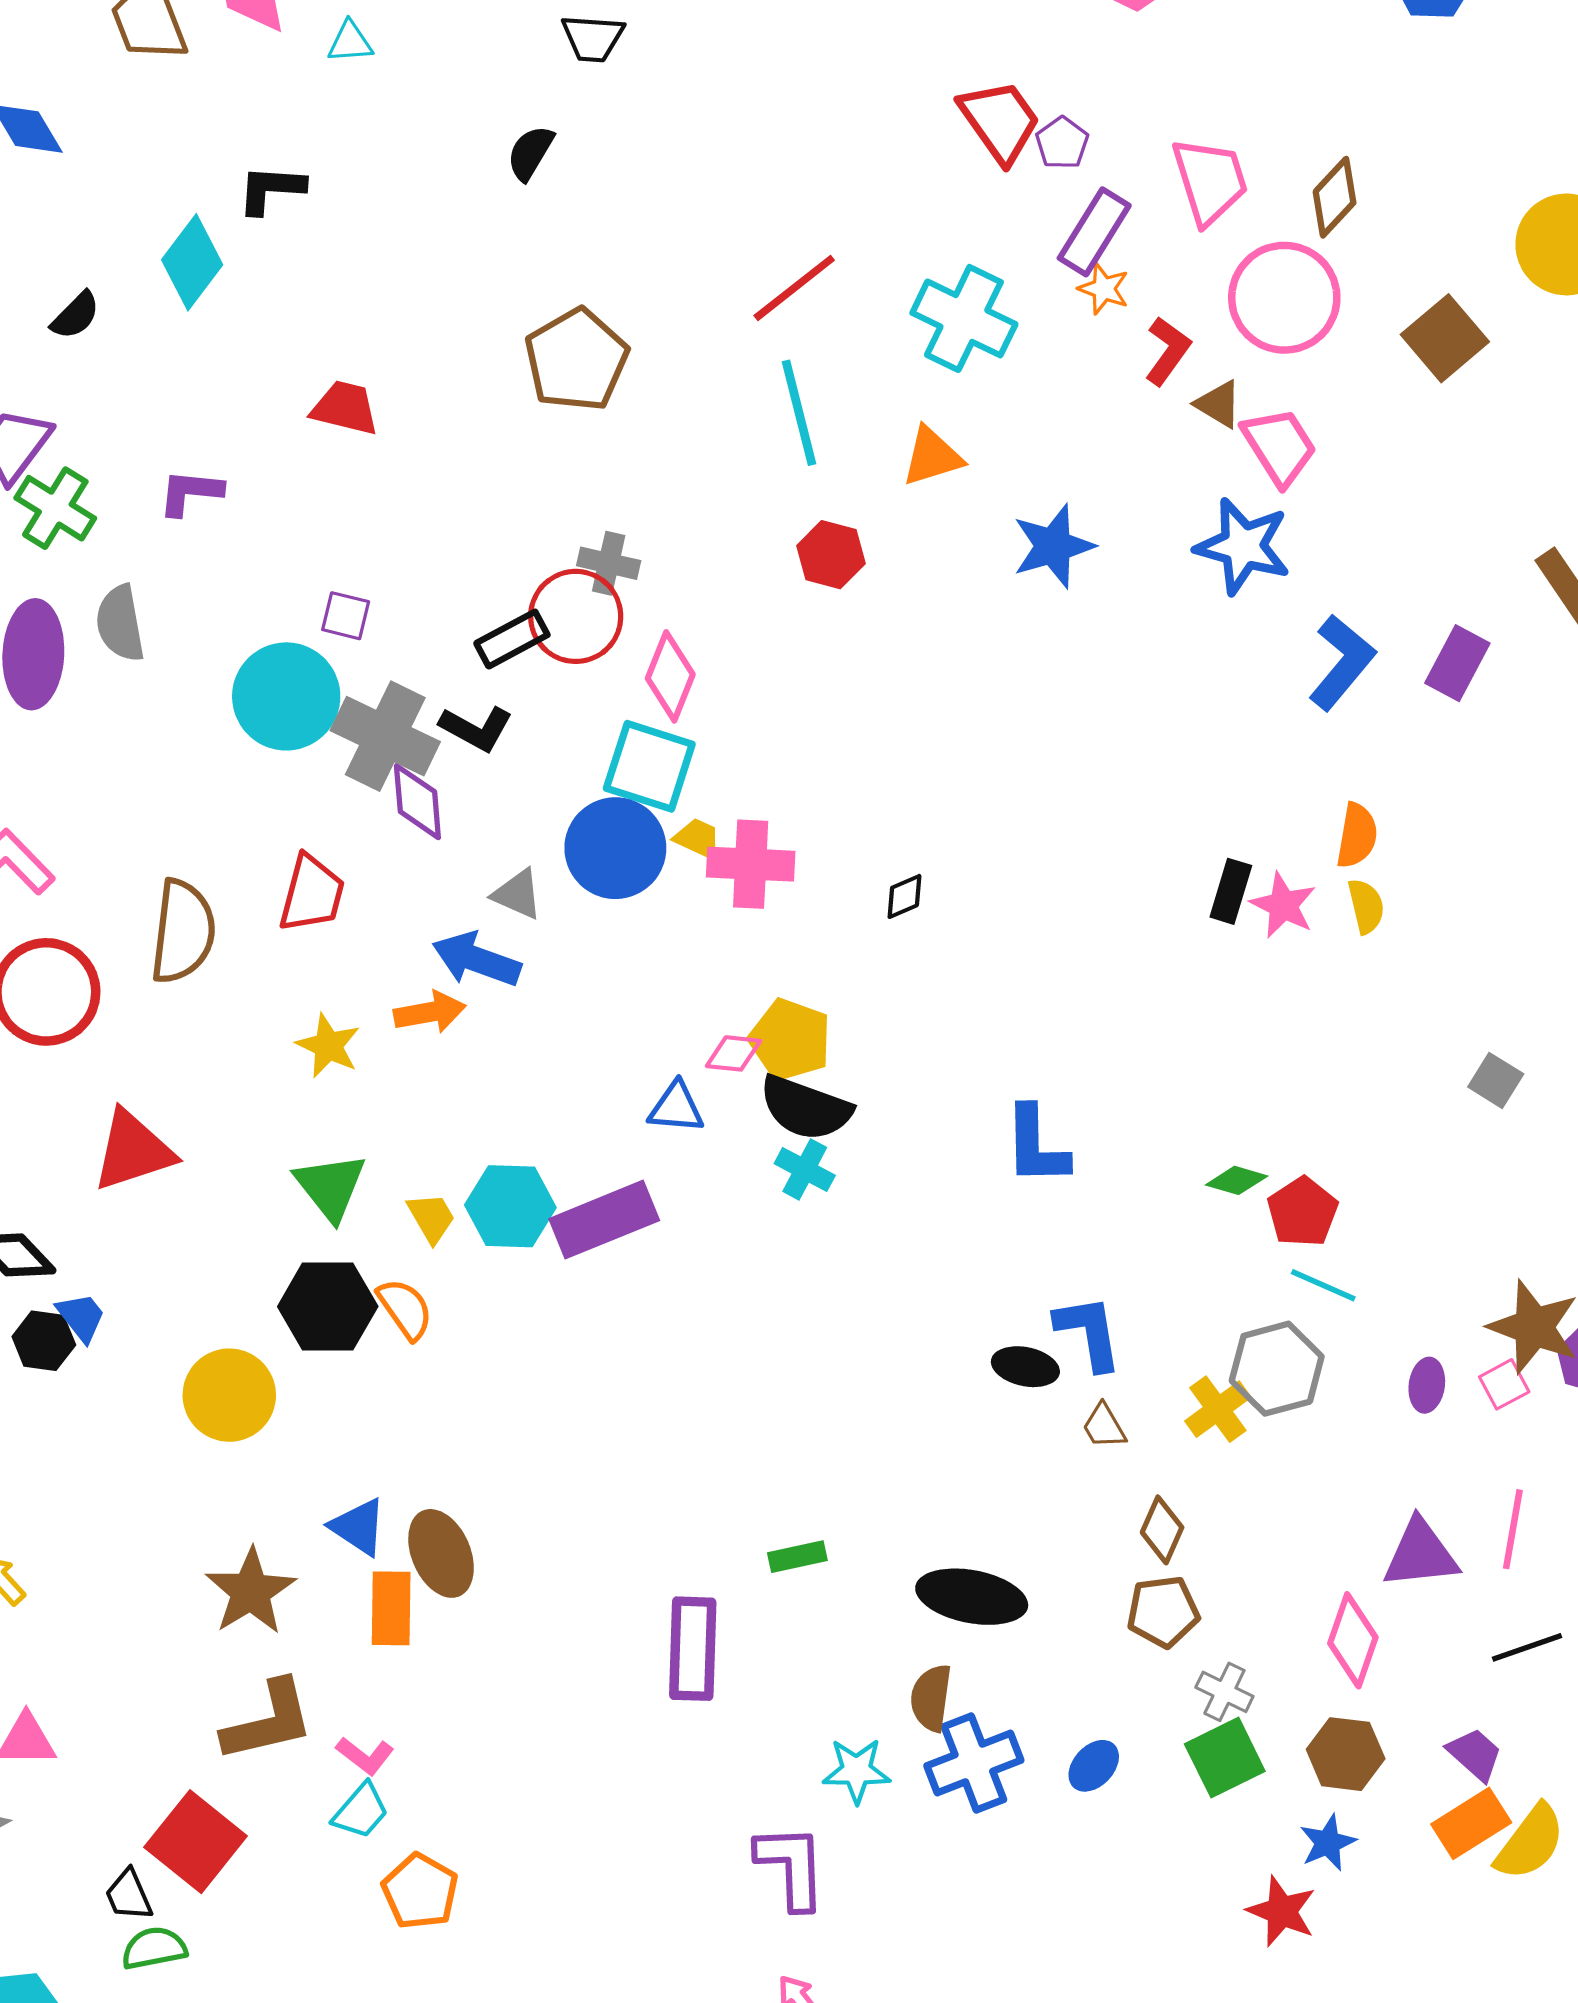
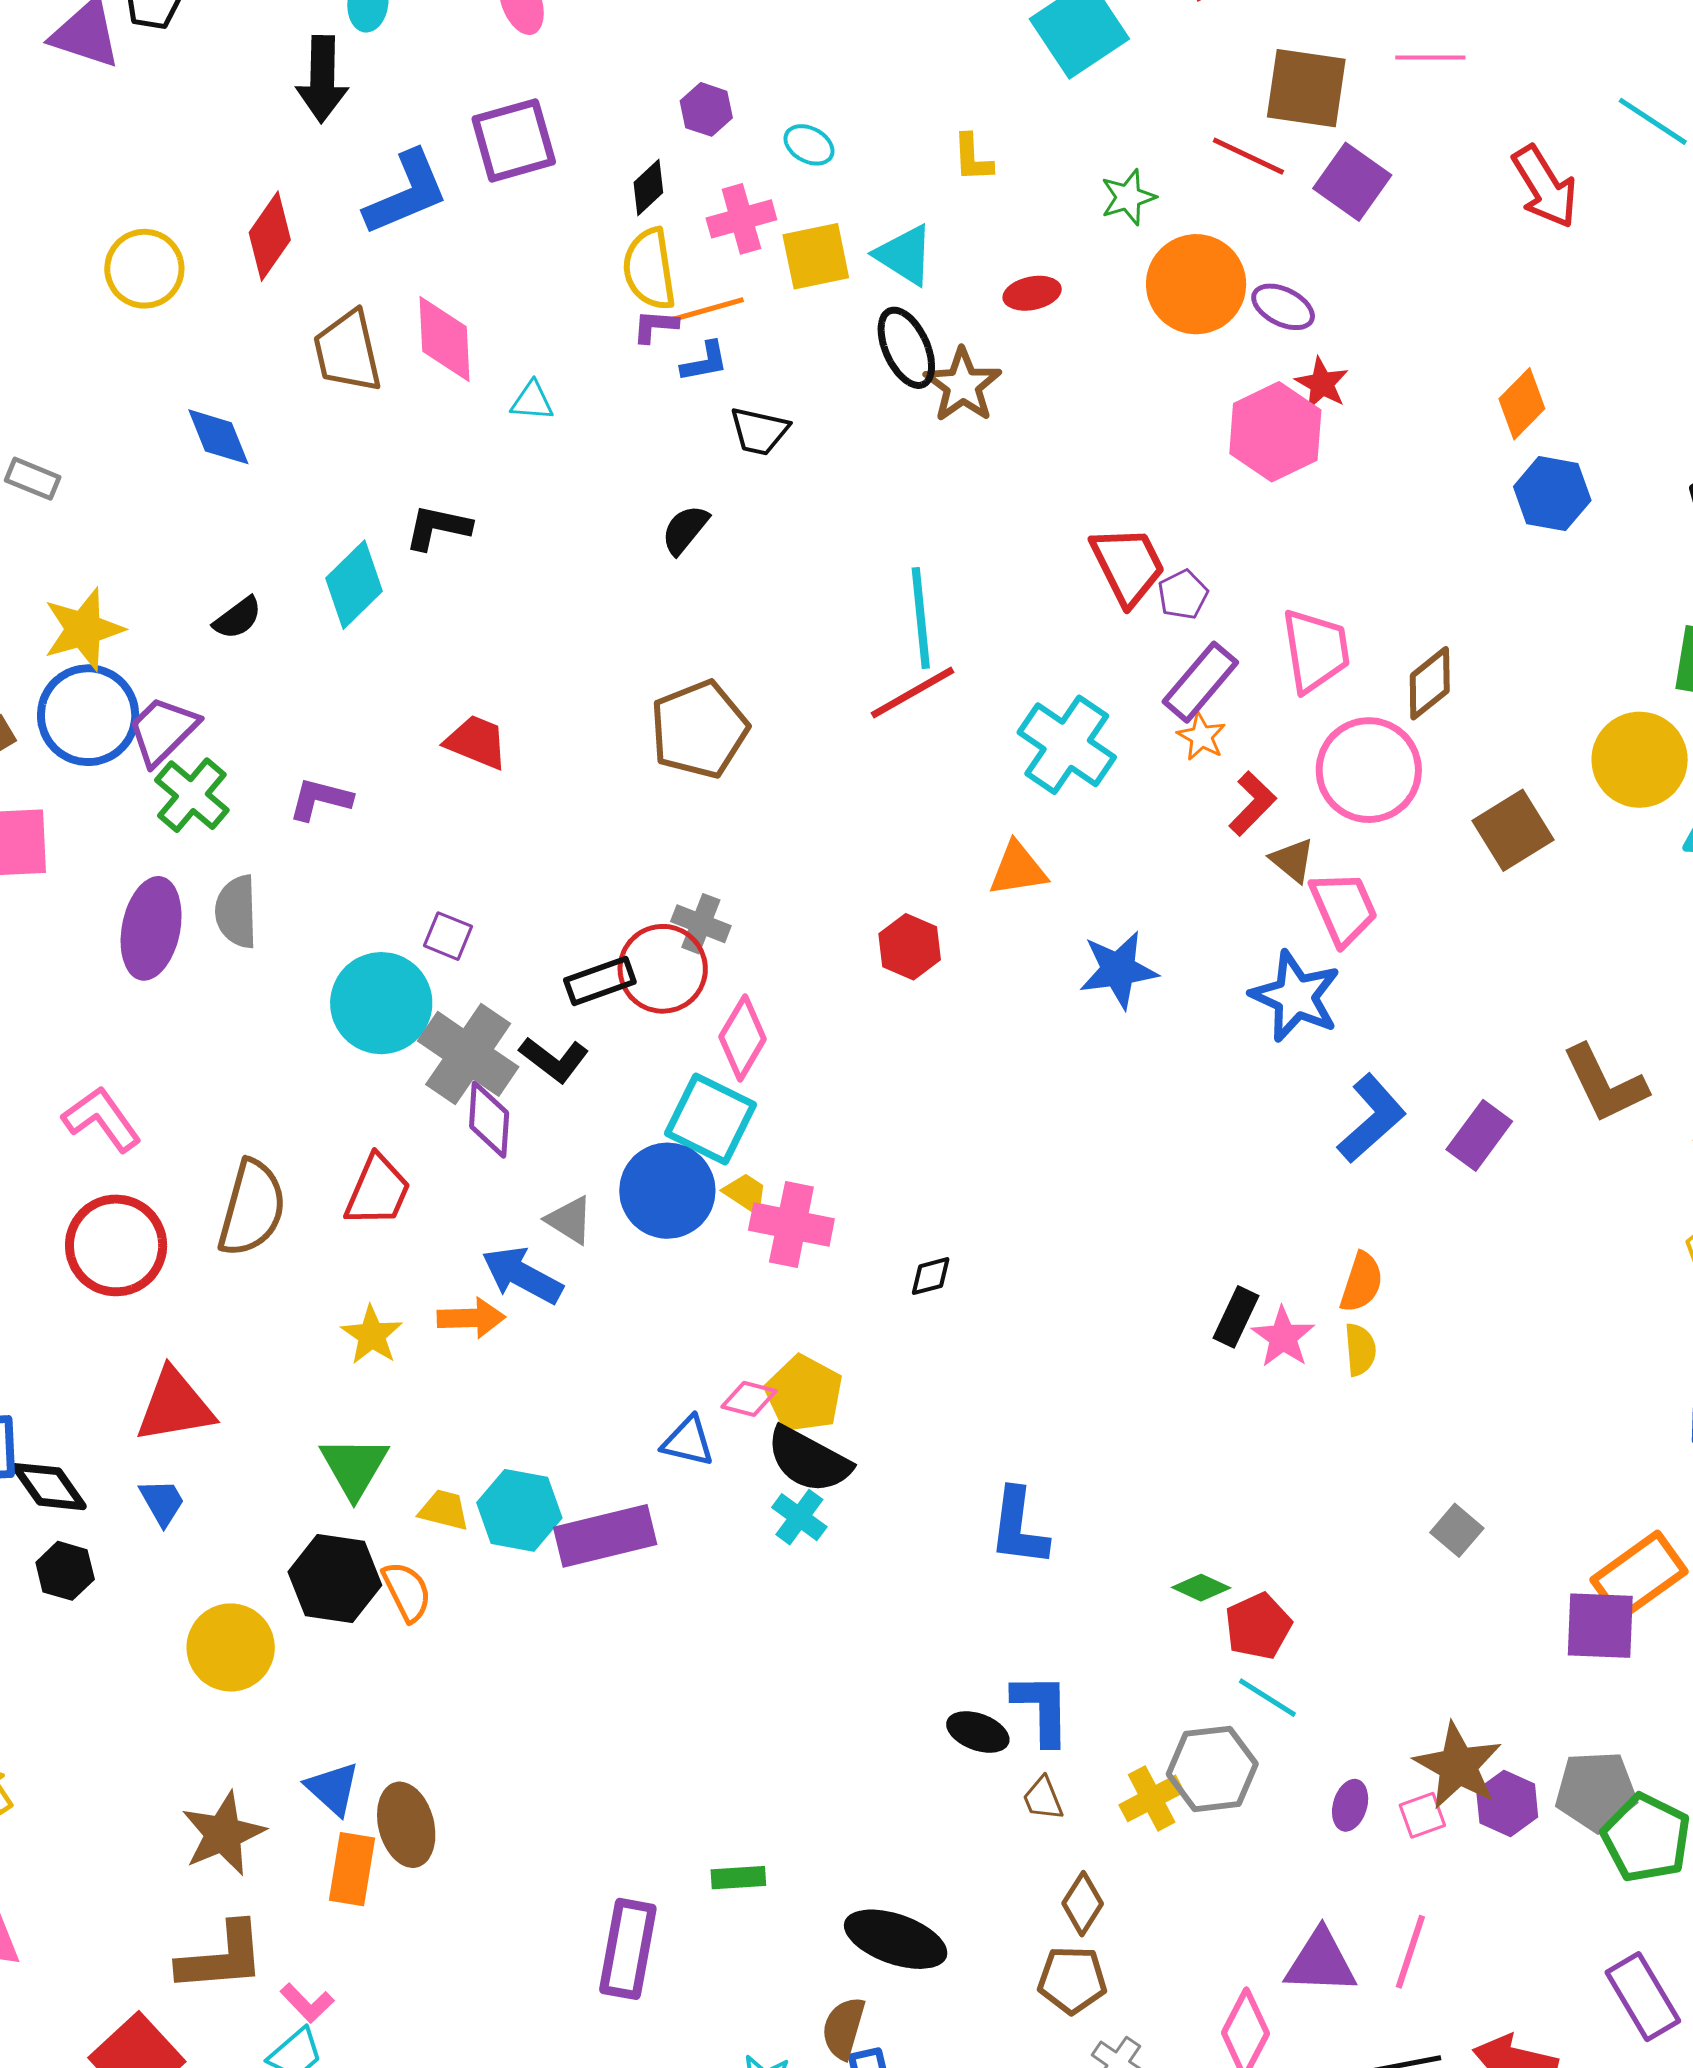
cyan line: (799, 413) -> (921, 618), moved
yellow trapezoid: (431, 1218) -> (444, 1510), turned -54
blue trapezoid: (81, 1317) -> (162, 1502), moved

